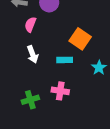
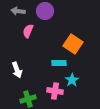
white arrow: (33, 54) -> (17, 70), moved
cyan star: (99, 68) -> (72, 80), moved

